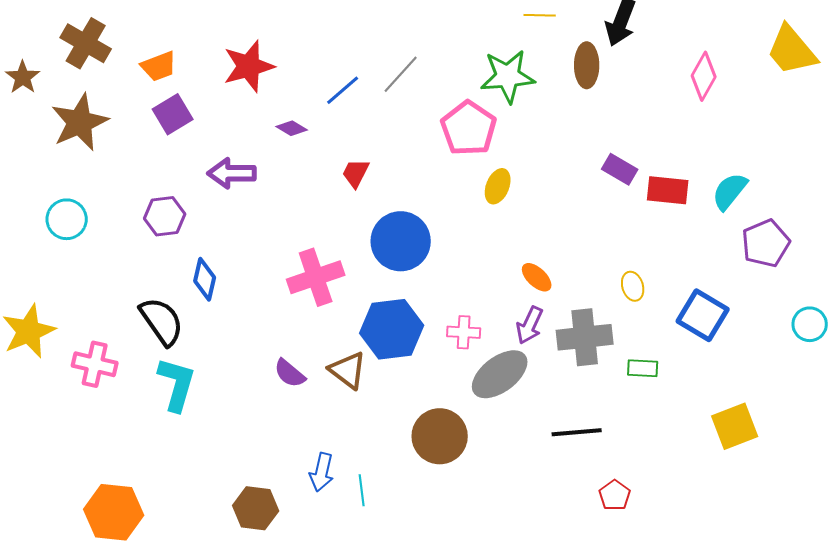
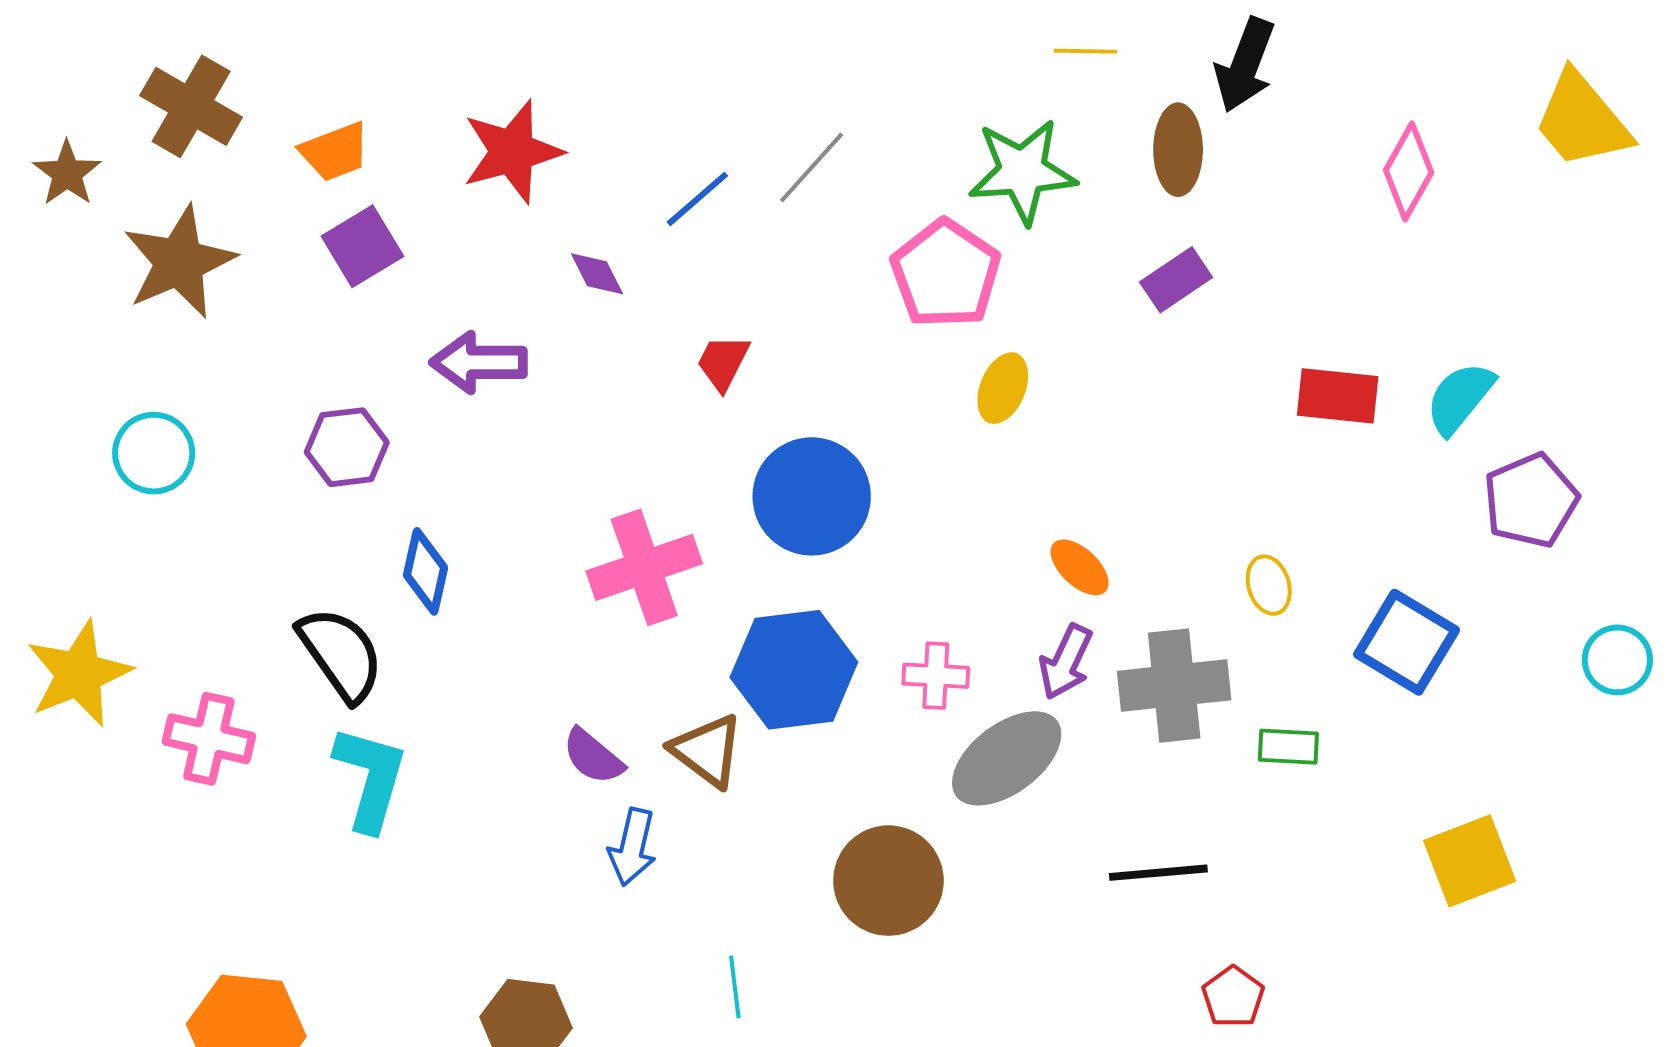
purple diamond: (292, 128) -> (597, 274), turned 32
purple rectangle: (620, 169) -> (1176, 280), moved, turned -64
blue arrow: (322, 472) -> (632, 847), moved

